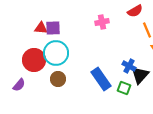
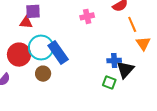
purple square: (53, 28) -> (33, 11), moved
blue cross: (129, 66) -> (114, 61), turned -32
blue rectangle: (101, 79) -> (58, 53), moved

